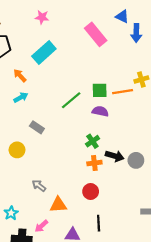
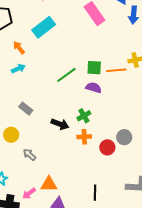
gray rectangle: (37, 127) -> (26, 109), moved
yellow circle: (17, 150) -> (11, 135), moved
black arrow: (115, 156) -> (60, 124), moved
red circle: (91, 192) -> (107, 147), moved
orange triangle: (58, 205) -> (49, 184), moved
black line: (99, 223) -> (95, 193), moved

